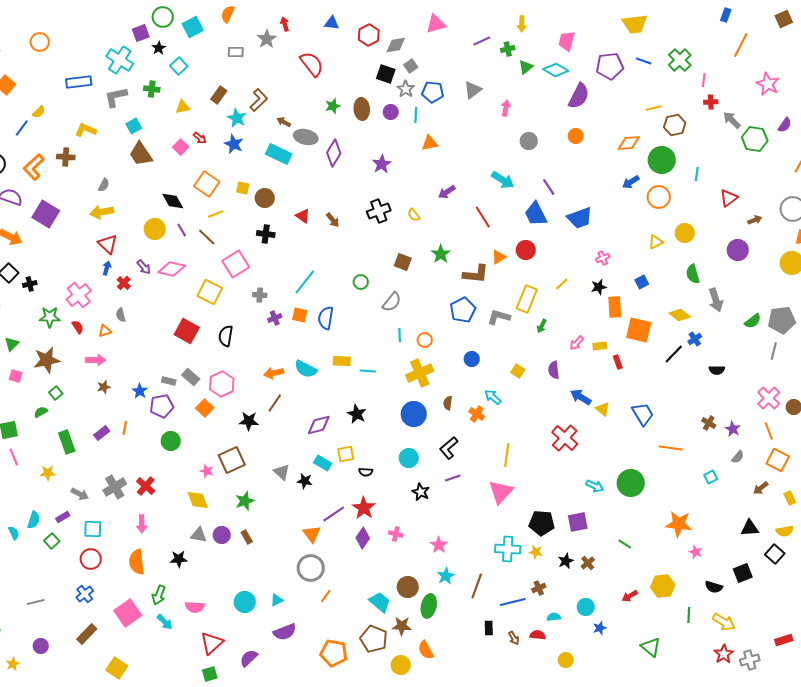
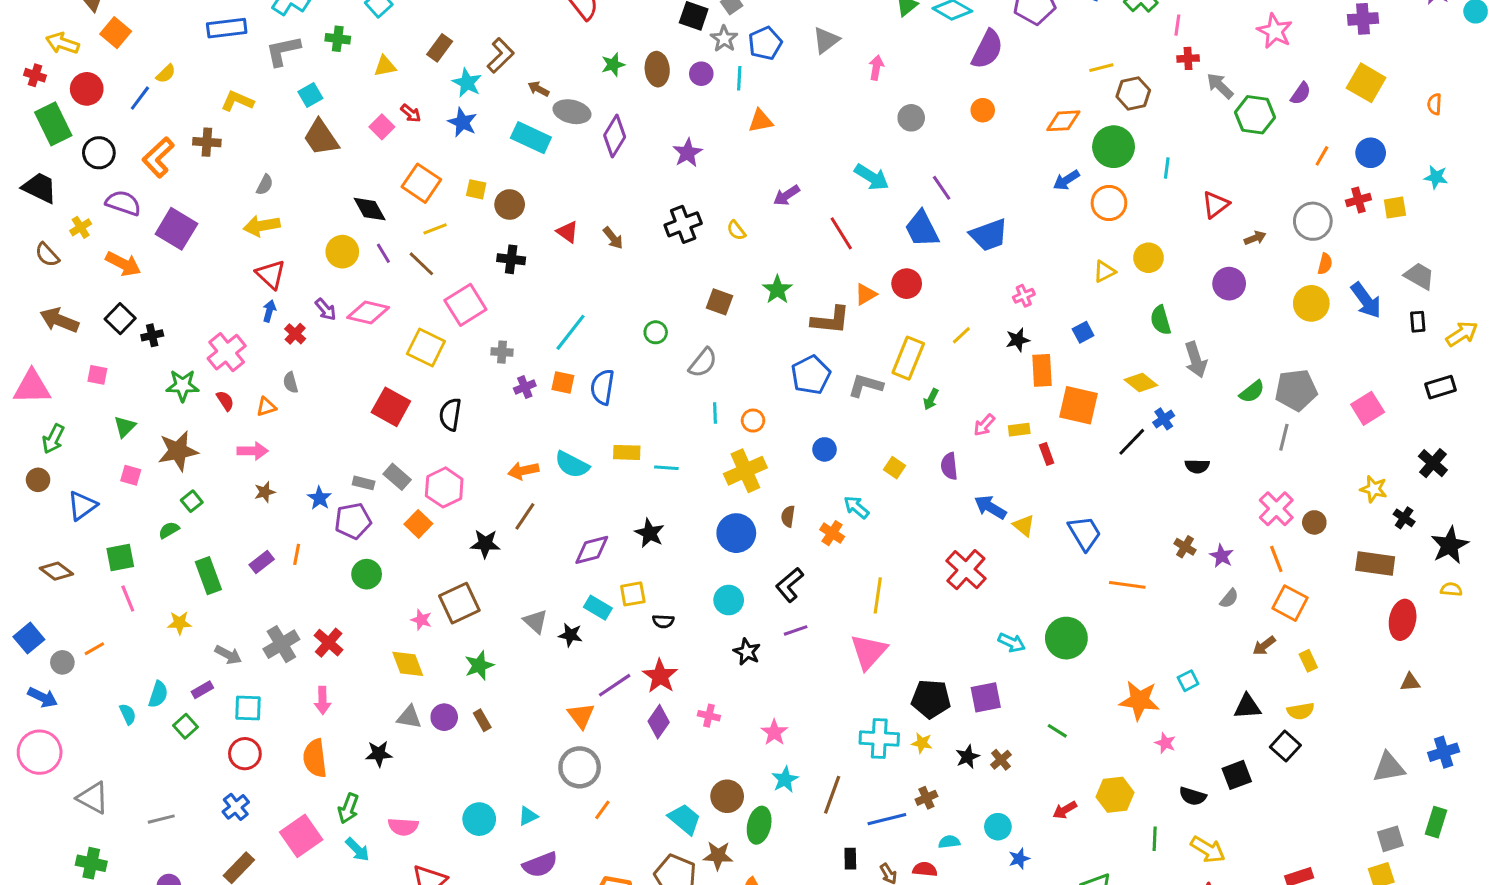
blue pentagon: (433, 92) -> (765, 43), turned -30
cyan square: (711, 477) -> (1188, 681), moved

